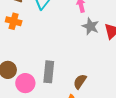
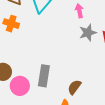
gray star: (91, 26) -> (88, 33), turned 30

